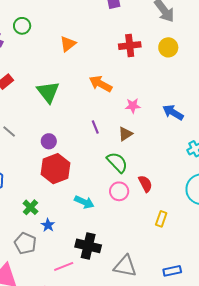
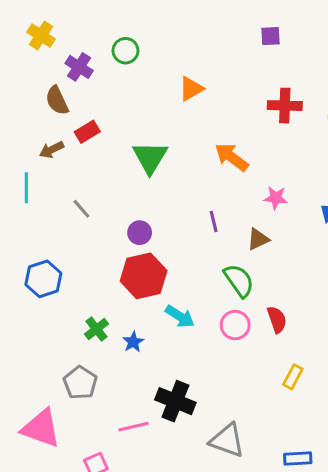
cyan arrow: (84, 202) -> (180, 316), moved
blue star: (48, 225) -> (133, 342), moved

